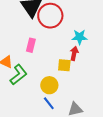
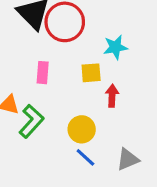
red arrow: (74, 53) -> (112, 96), moved
yellow square: (64, 65) -> (91, 73), moved

